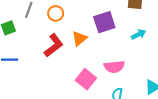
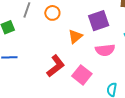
red L-shape: (54, 45) -> (56, 66), moved
pink semicircle: (114, 67) -> (105, 50), moved

